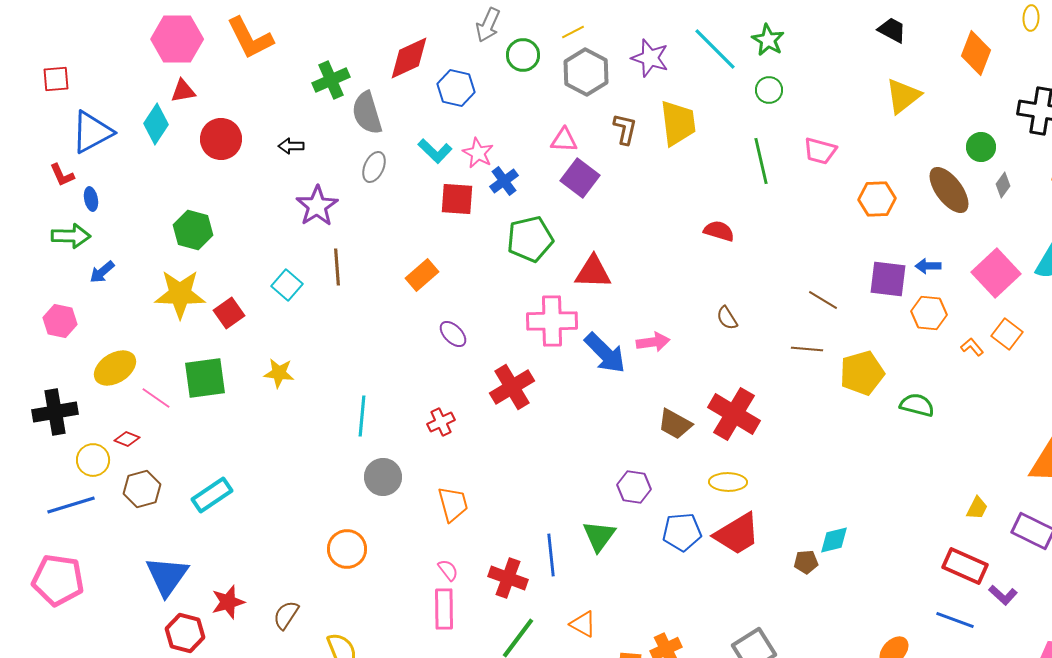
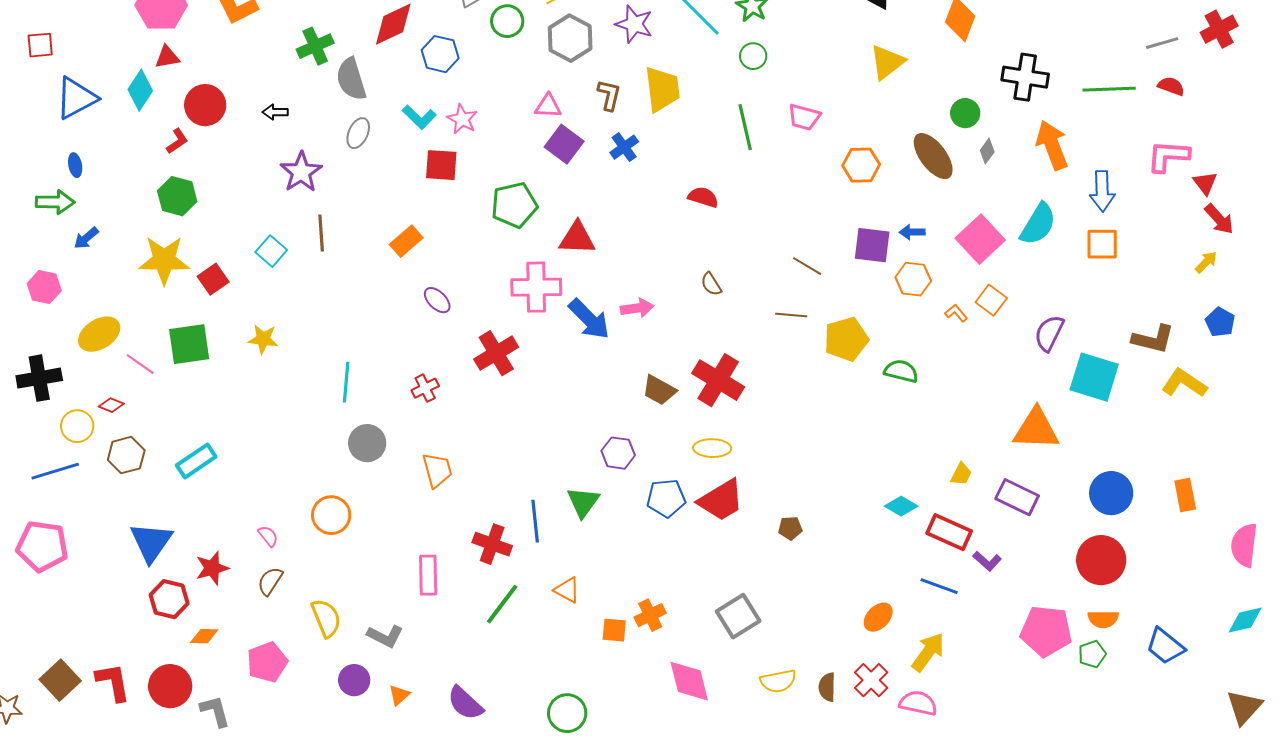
red L-shape: (62, 175) -> (177, 141), moved, turned -100
blue cross: (504, 181) -> (624, 147), moved
cyan diamond: (834, 540) -> (901, 506), moved, turned 44
pink semicircle: (448, 570) -> (268, 536), moved

